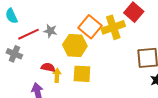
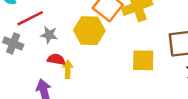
gray star: (50, 31) -> (49, 35), moved
yellow square: (82, 74) -> (143, 60), moved

